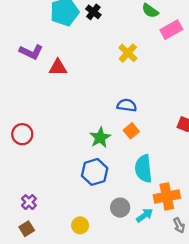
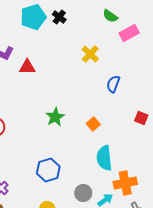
blue semicircle: (127, 105) -> (113, 84), moved, turned -78
green star: (100, 138) -> (55, 117), moved
blue hexagon: (95, 172) -> (48, 170), moved

